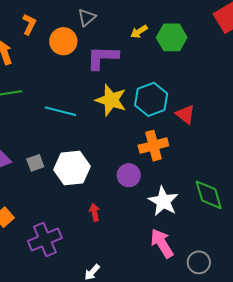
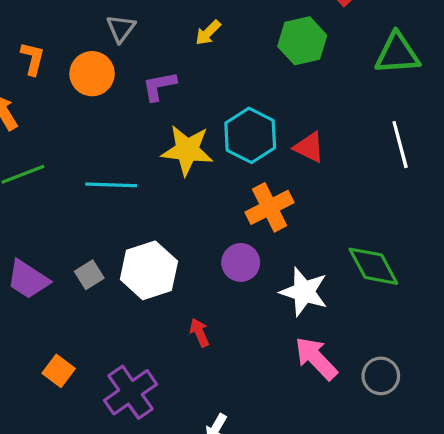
green hexagon: (172, 37) -> (302, 41), moved
purple L-shape: (102, 58) -> (159, 86), size x0.7

